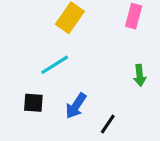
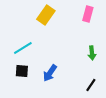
cyan line: (55, 65) -> (23, 48), moved
black line: (108, 124) -> (91, 85), moved

